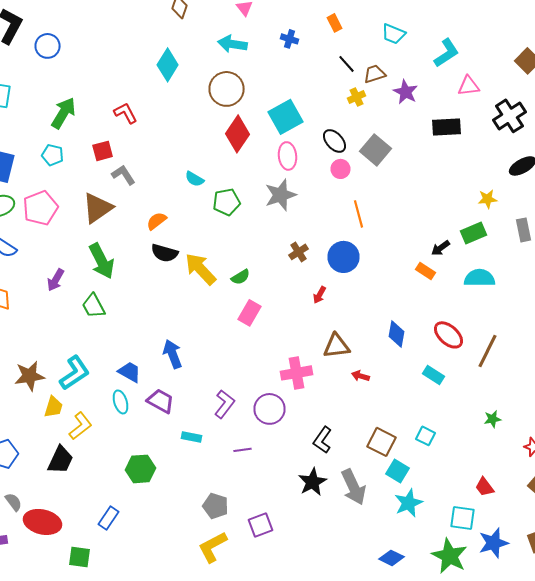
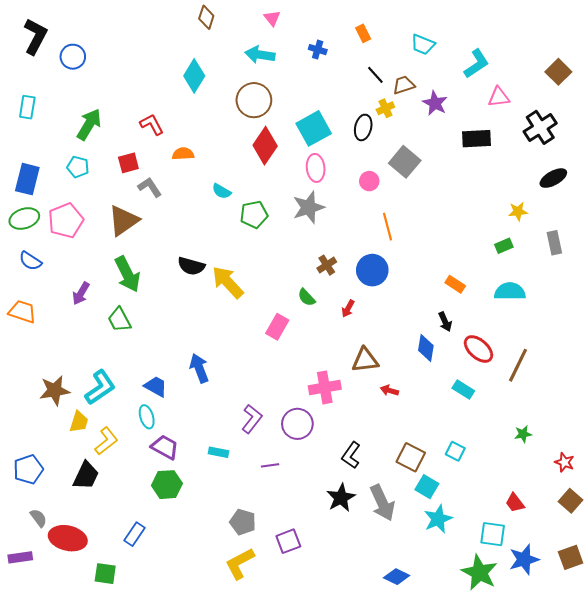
black ellipse: (334, 141) -> (363, 127), moved, turned 55
orange semicircle: (156, 221) -> (183, 154), moved, turned 35
green rectangle: (474, 233) -> (504, 246), size x0.7
black arrow: (440, 248) -> (445, 322), moved, turned -78
green semicircle: (240, 277) -> (307, 297), moved, turned 78
purple trapezoid: (160, 401) -> (165, 447), moved
blue diamond: (392, 558) -> (397, 577), moved

